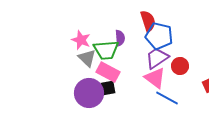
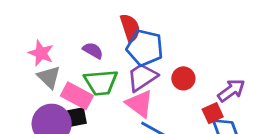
purple semicircle: (120, 38) -> (93, 50), turned -56
green trapezoid: (106, 50) -> (101, 82), moved
red circle: (180, 66) -> (183, 78), moved

